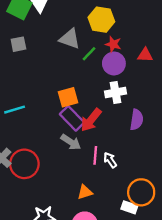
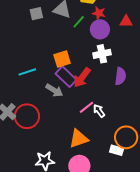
gray square: (18, 44) -> (36, 14), moved
cyan line: (15, 110) -> (27, 72), moved
gray arrow: (71, 142) -> (54, 90), moved
pink line: (95, 155) -> (86, 107), turned 49
orange triangle: (85, 192) -> (79, 139), size x1.5

